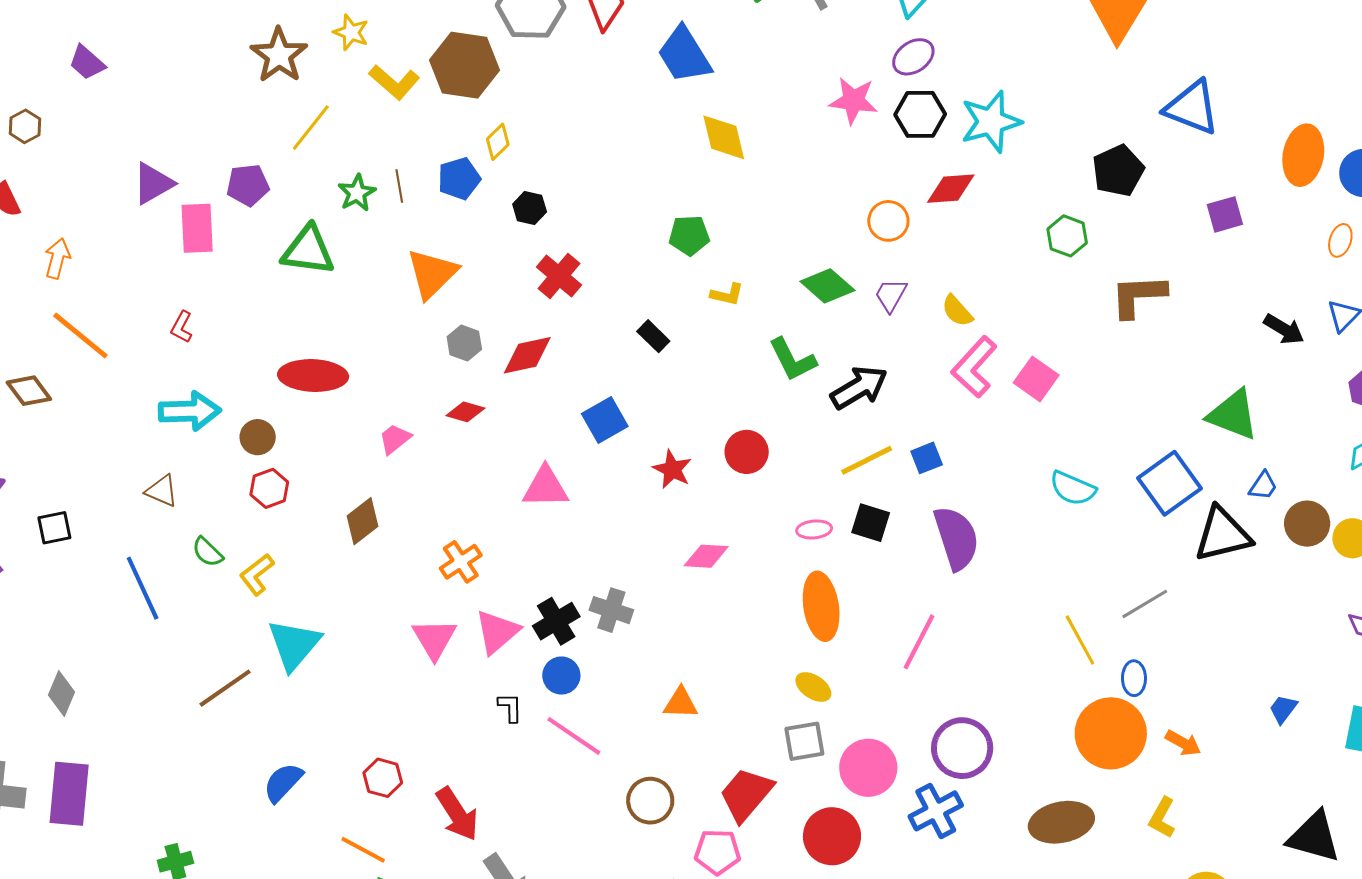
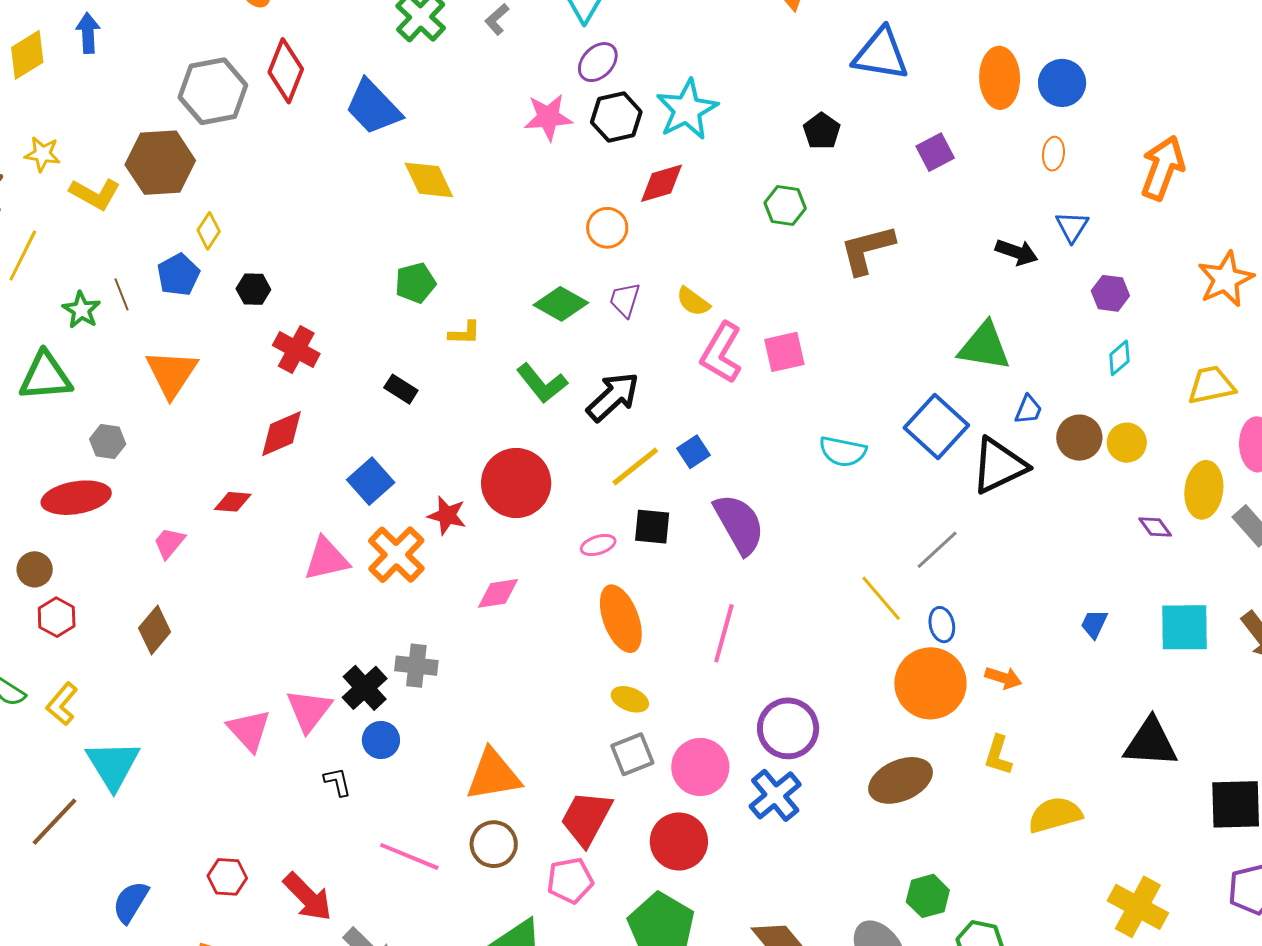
black pentagon: (1118, 171) -> (822, 131), size x0.7
gray hexagon: (464, 343) -> (108, 442), moved
pink square: (1036, 379) -> (784, 352), turned -36
red circle: (747, 452) -> (516, 483), size x1.6
orange cross: (461, 562) -> (396, 555), moved, size x1.4
orange triangle: (681, 703) -> (493, 775), moved, size x1.6
pink line: (574, 736) -> (409, 856), moved

